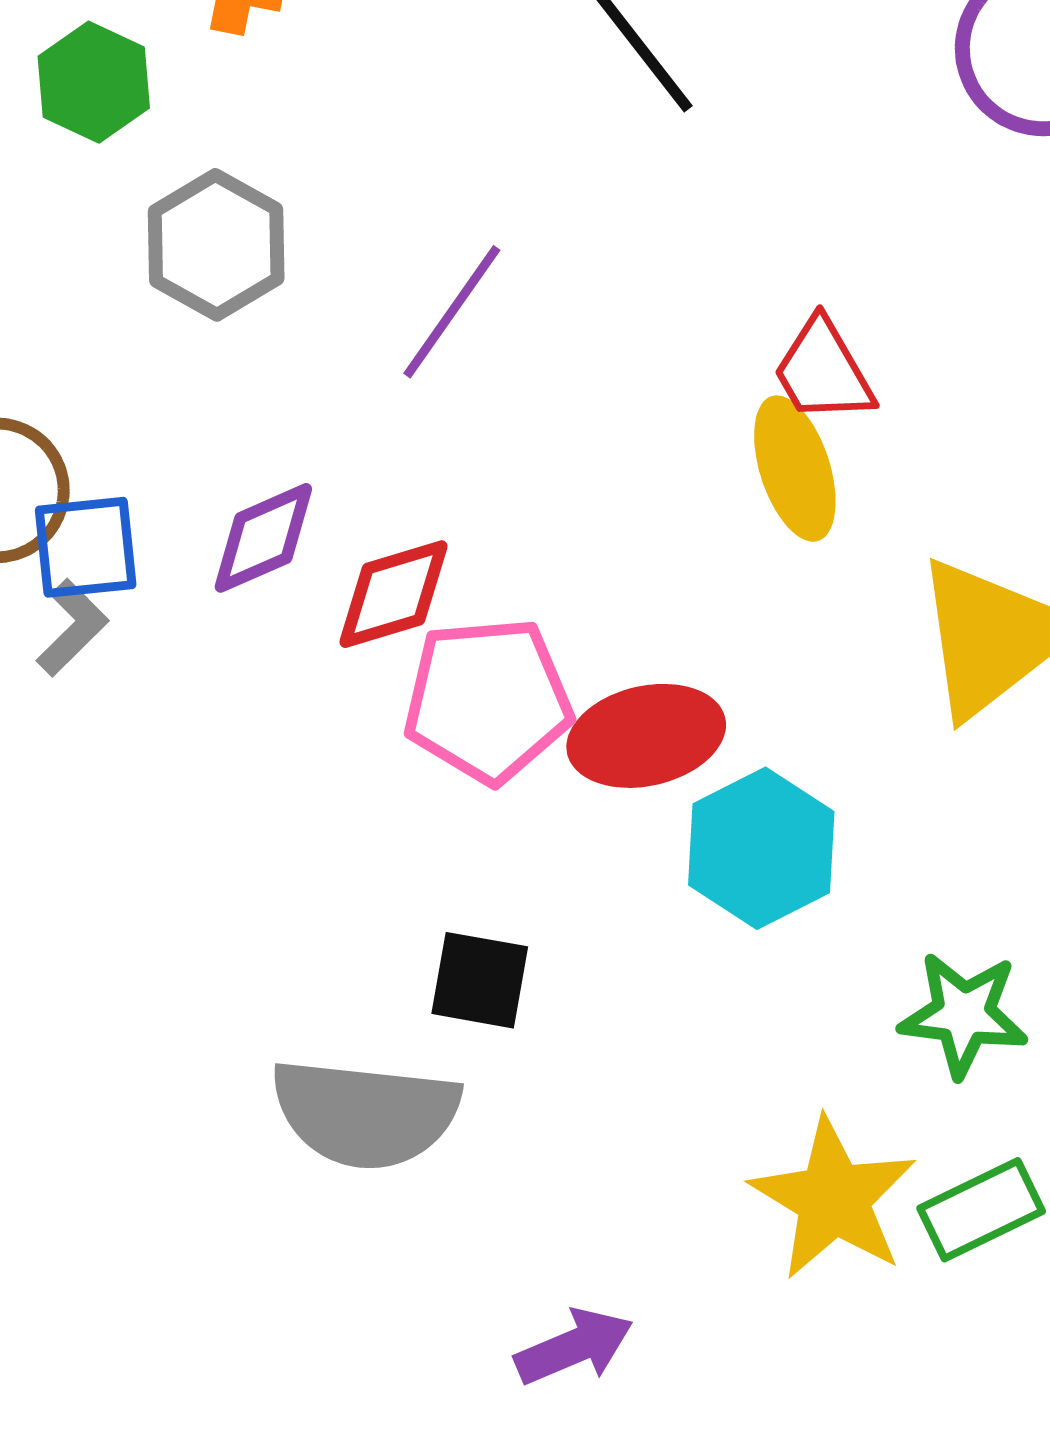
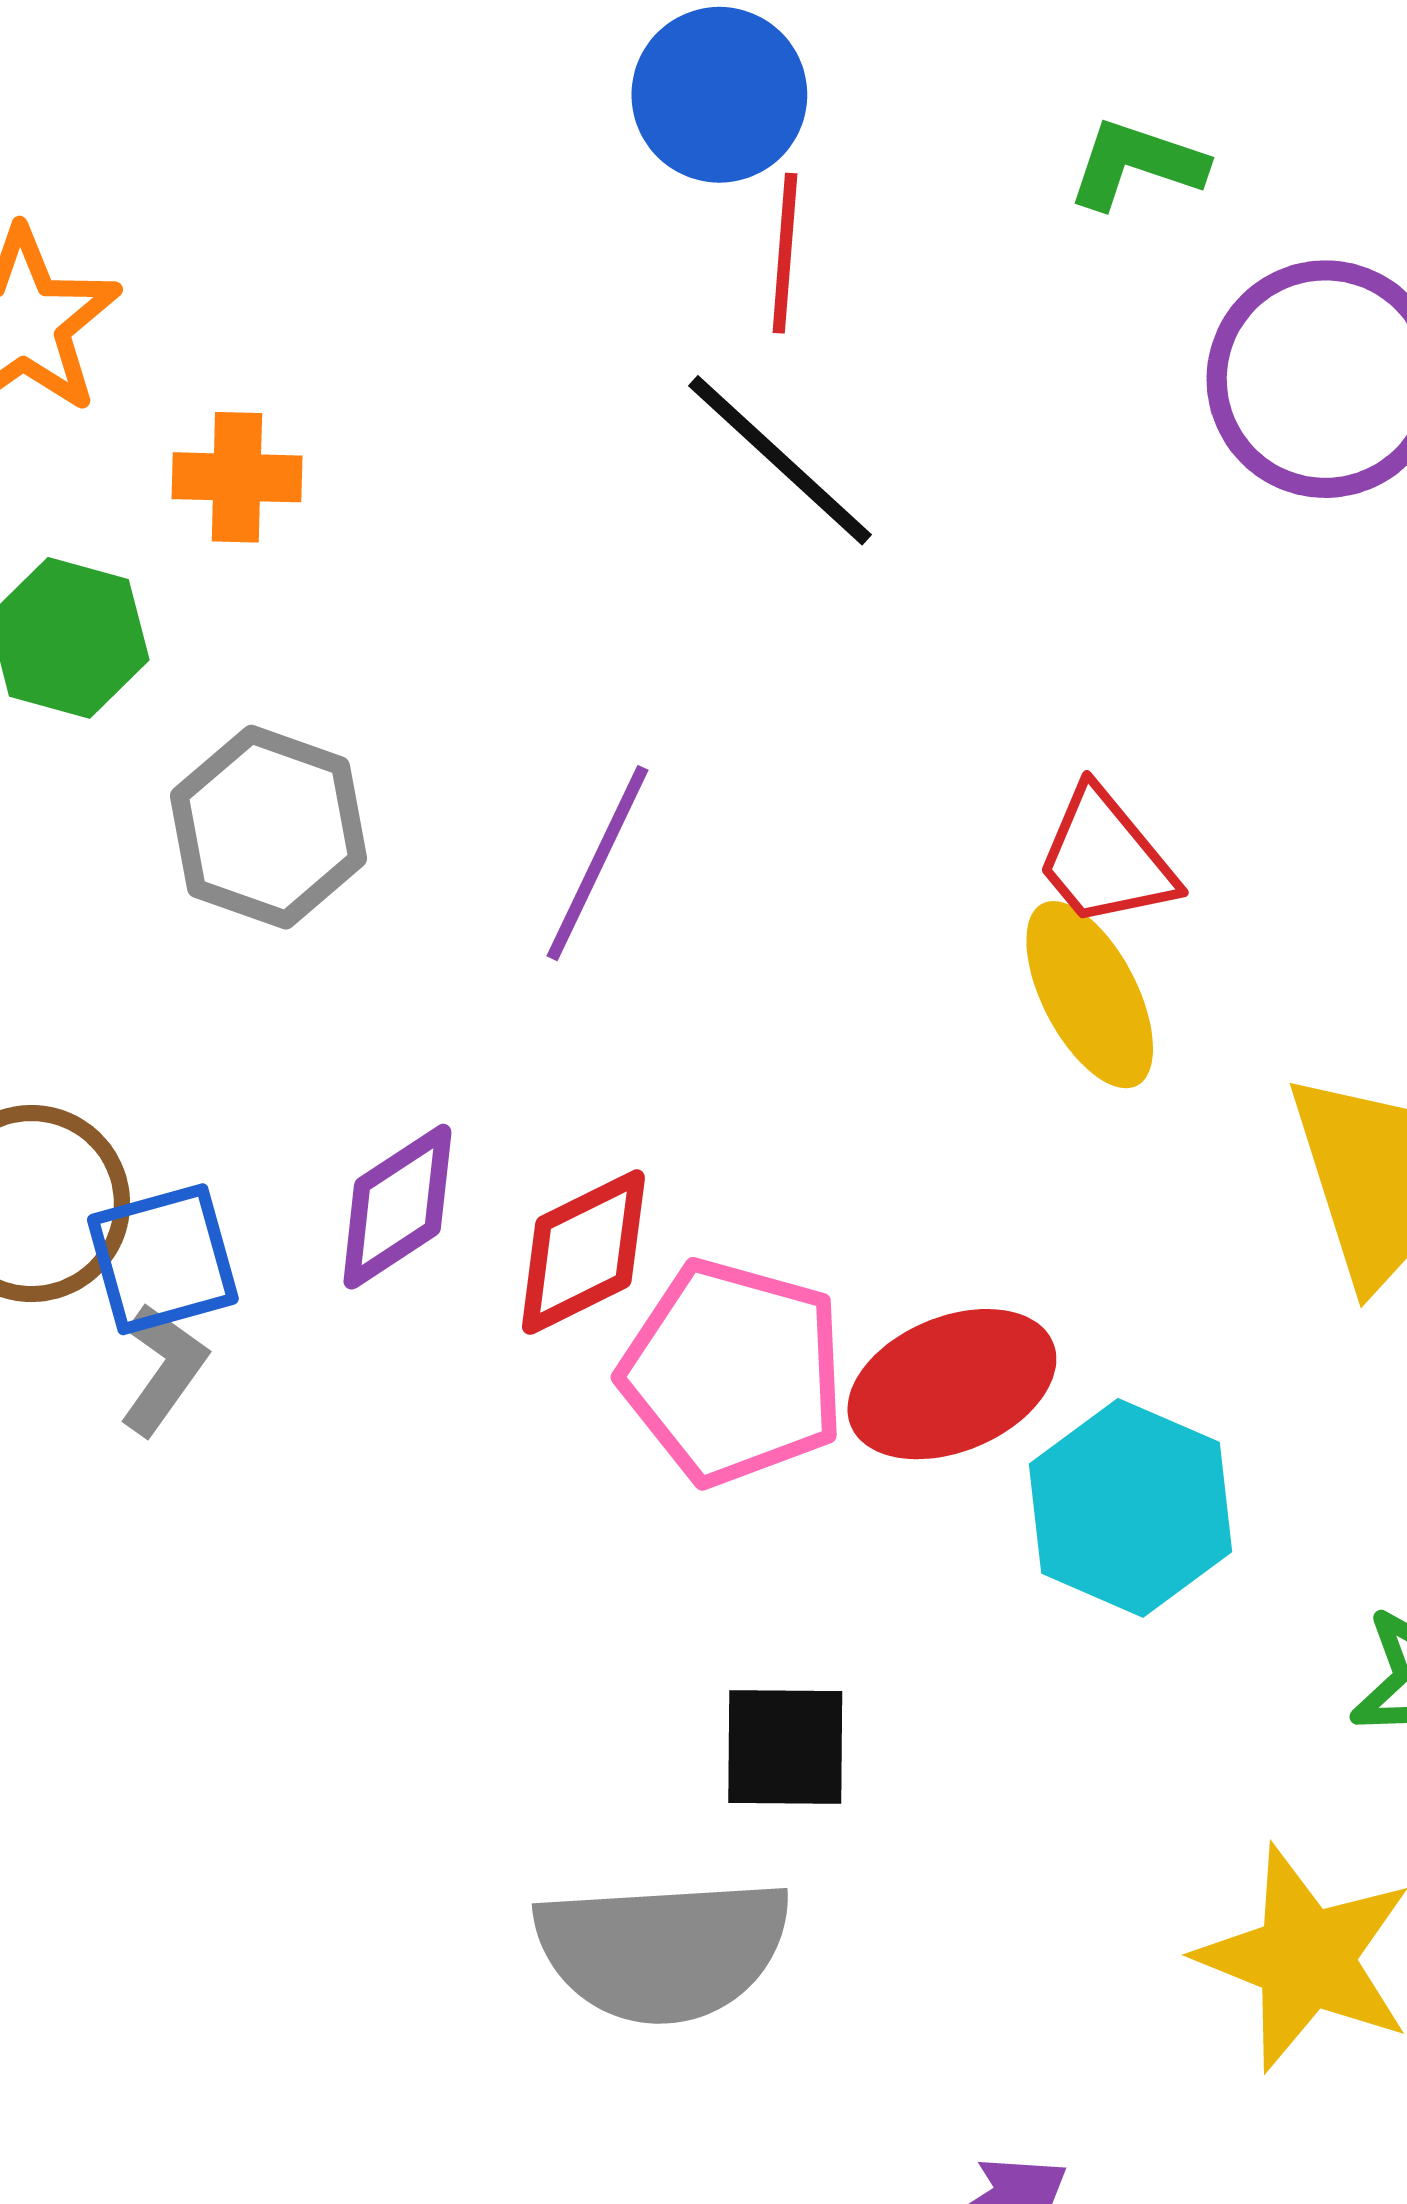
pink pentagon: (488, 700) -> (733, 1372), turned 30

